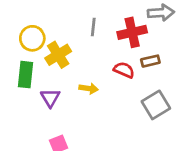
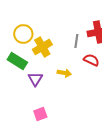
gray line: (93, 27) -> (76, 41), moved
green rectangle: (25, 75) -> (17, 61), turned -66

